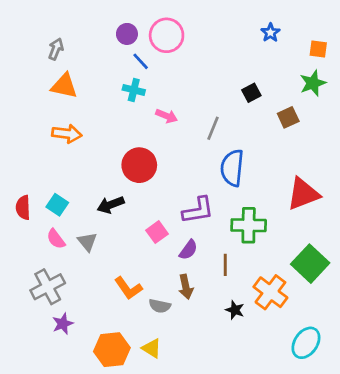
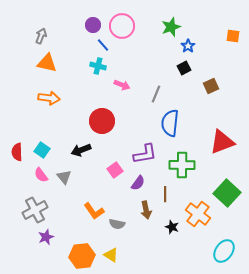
blue star: (270, 33) -> (188, 46), moved
green star: (313, 83) -> (171, 27), moved
brown arrow: (186, 287) -> (146, 210), moved

